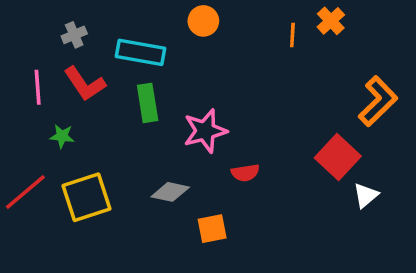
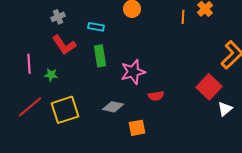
cyan rectangle: (141, 52) -> (96, 27), size x0.6
pink line: (38, 87) -> (29, 64), moved

